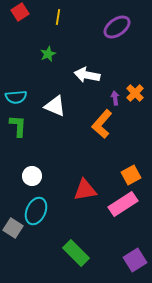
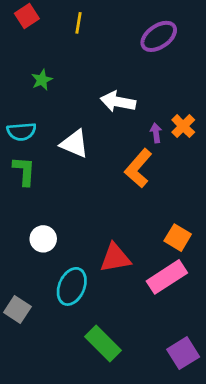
green star: (48, 54) -> (42, 80), moved
orange square: (131, 175) -> (178, 238), turned -30
cyan ellipse: (36, 211) -> (72, 286), moved

